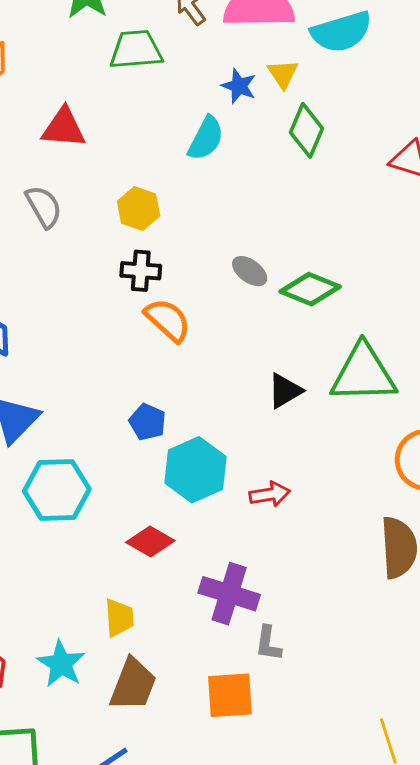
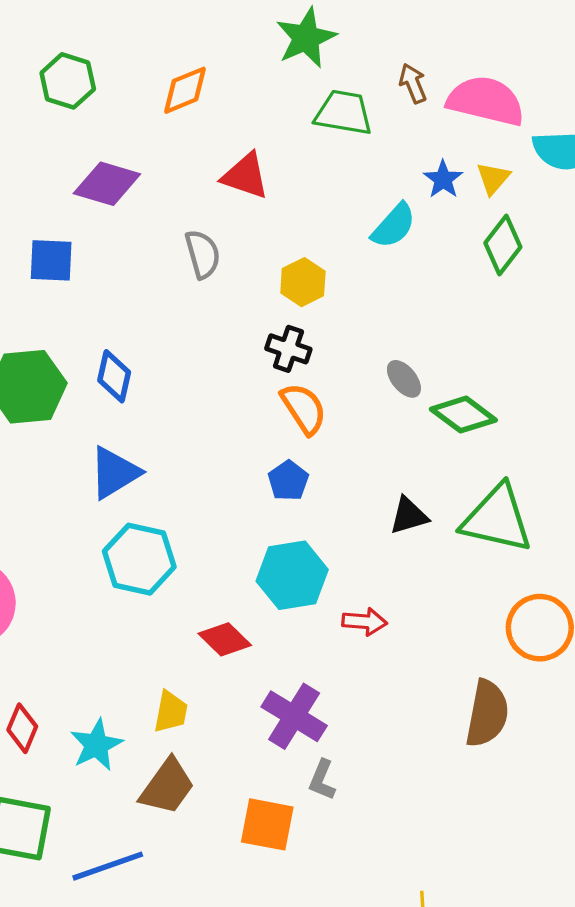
blue pentagon: (148, 422) -> (288, 481), moved

